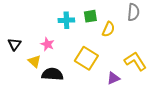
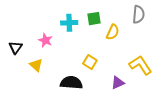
pink star: (47, 44) -> (45, 40), moved
yellow square: (86, 58) -> (90, 62), size x0.6
black semicircle: (52, 74) -> (71, 83), moved

